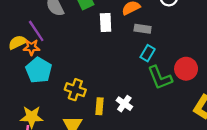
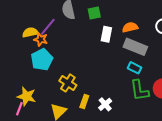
gray rectangle: (143, 29) -> (135, 47), size x1.6
purple line: (36, 31) -> (48, 27), turned 60
cyan rectangle: (148, 53) -> (135, 68), turned 72

